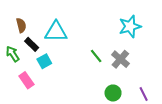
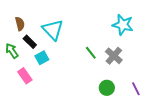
cyan star: (130, 26) -> (123, 25), turned 30
cyan triangle: (56, 32) -> (53, 30), turned 45

